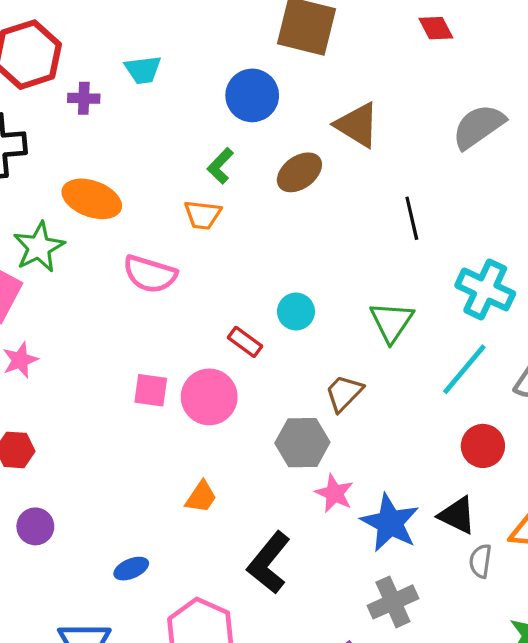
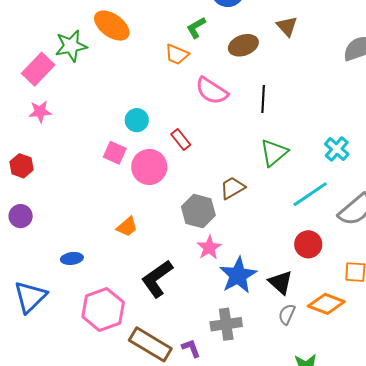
brown triangle: (357, 125) -> (287, 26), size x0.7
black line: (412, 218) -> (263, 99), moved
pink semicircle: (150, 274) -> (212, 91), moved
cyan cross: (485, 289) -> (337, 149), size x0.7
cyan circle: (296, 311) -> (137, 120), moved

